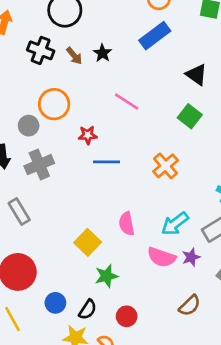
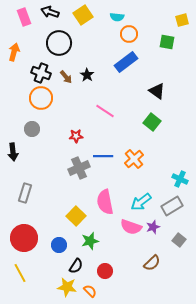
orange circle: (54, 104) -> (41, 98), moved
blue line: (106, 162) -> (103, 156), moved
gray cross: (39, 165) -> (79, 168), moved
gray rectangle: (19, 212) -> (25, 193), turned 48
pink semicircle: (127, 224) -> (105, 202), size x1.4
blue circle: (55, 303) -> (59, 245), moved

